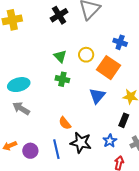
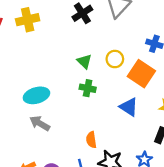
blue triangle: (97, 96) -> (129, 107), turned -36
orange semicircle: (65, 123) -> (91, 140), turned 32

